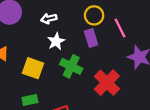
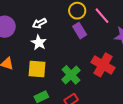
white star: (56, 41) -> (39, 43), moved
green cross: (71, 66) -> (71, 75), moved, turned 36

